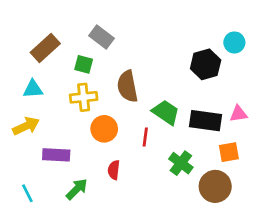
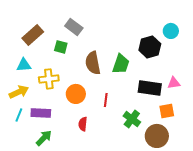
yellow cross: (84, 97) -> (49, 79), moved
green trapezoid: (166, 112) -> (121, 64), moved, turned 75
green arrow: (77, 189) -> (44, 138), moved
cyan line: (27, 193) -> (19, 115), moved, turned 48

